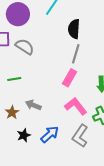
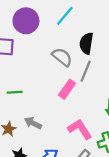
gray semicircle: (25, 47) -> (62, 57), moved
pink rectangle: (69, 78) -> (67, 89), moved

